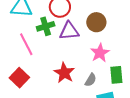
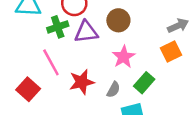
pink line: (26, 44) -> (51, 62), moved
red star: (64, 73) -> (82, 82), turned 30
green rectangle: (116, 75) -> (144, 83), turned 48

